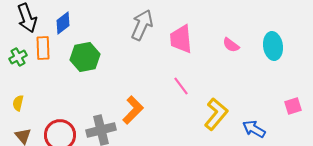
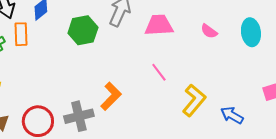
pink trapezoid: (181, 39) -> (159, 25), turned 92
green hexagon: (85, 57) -> (83, 30), moved

